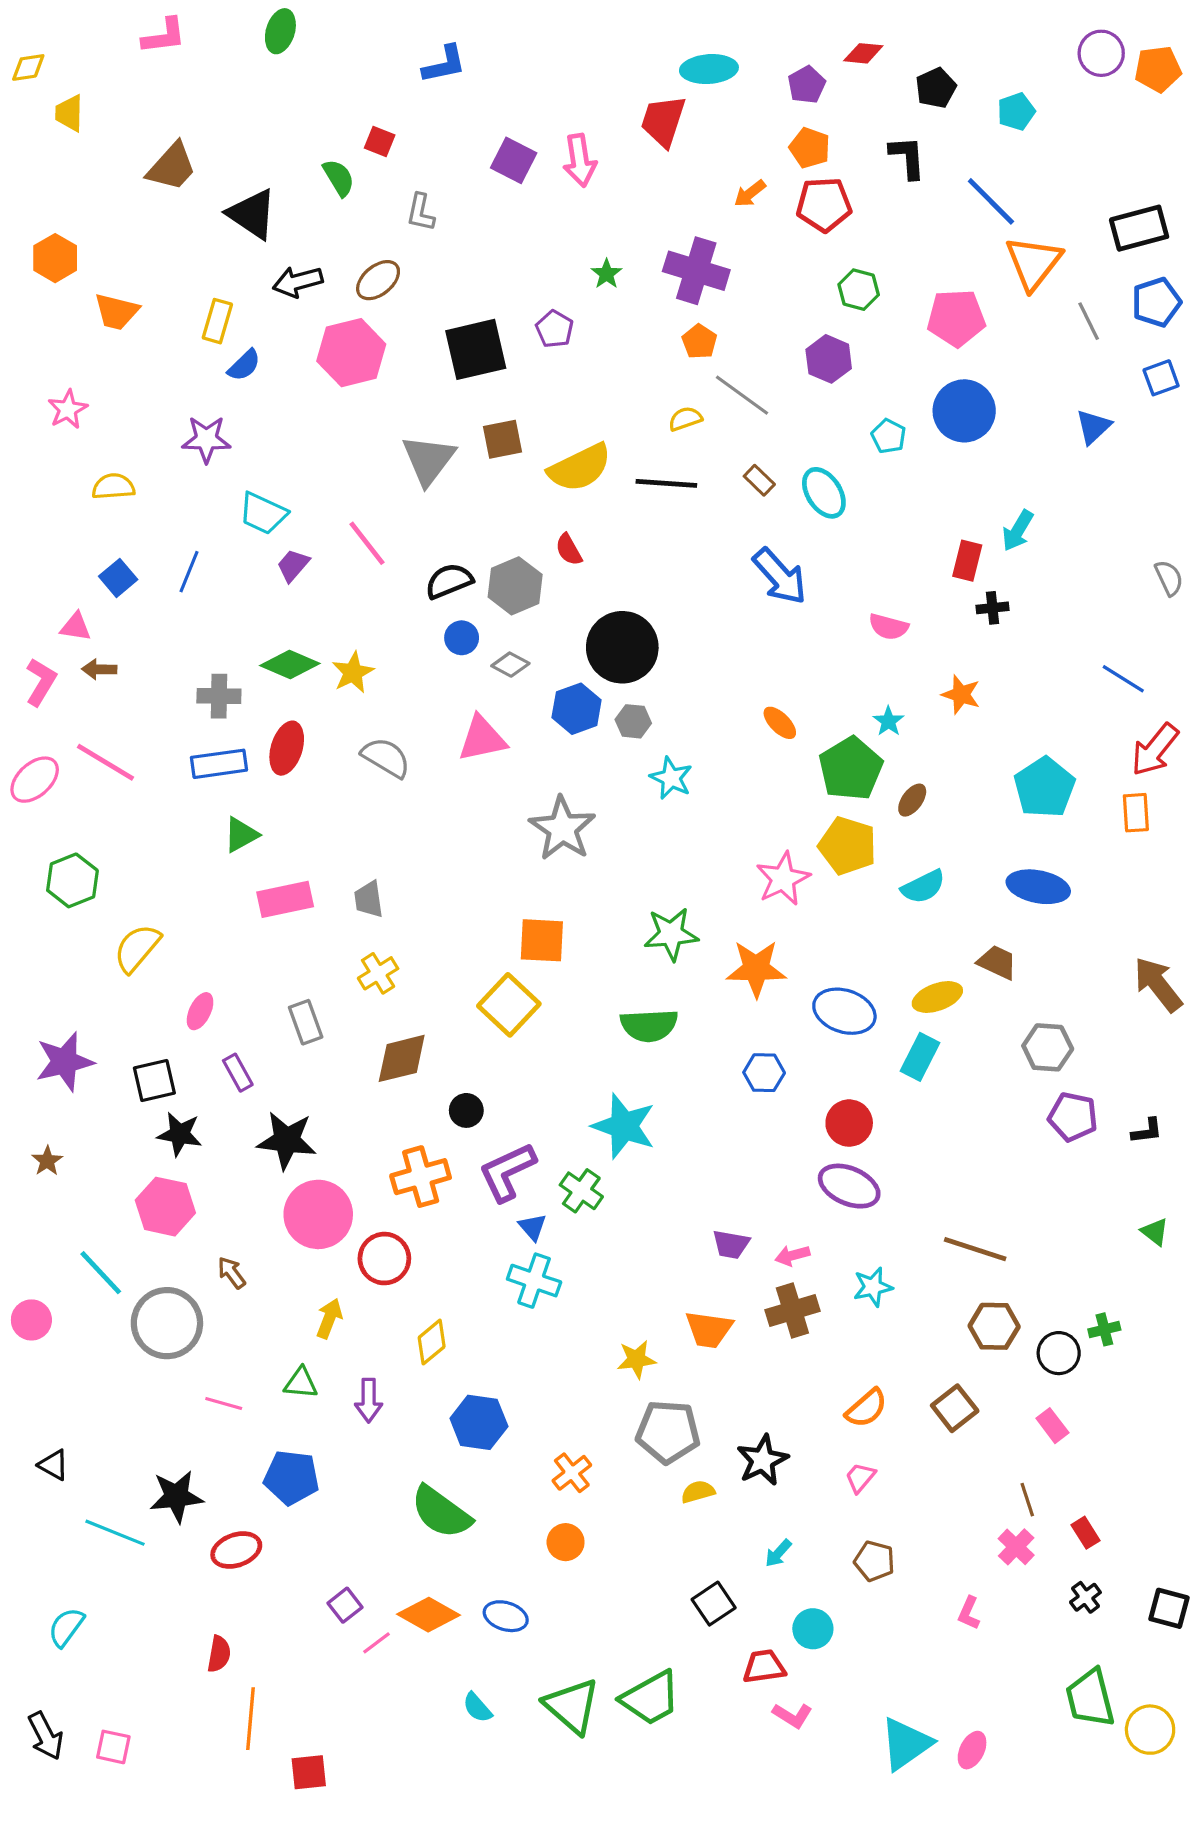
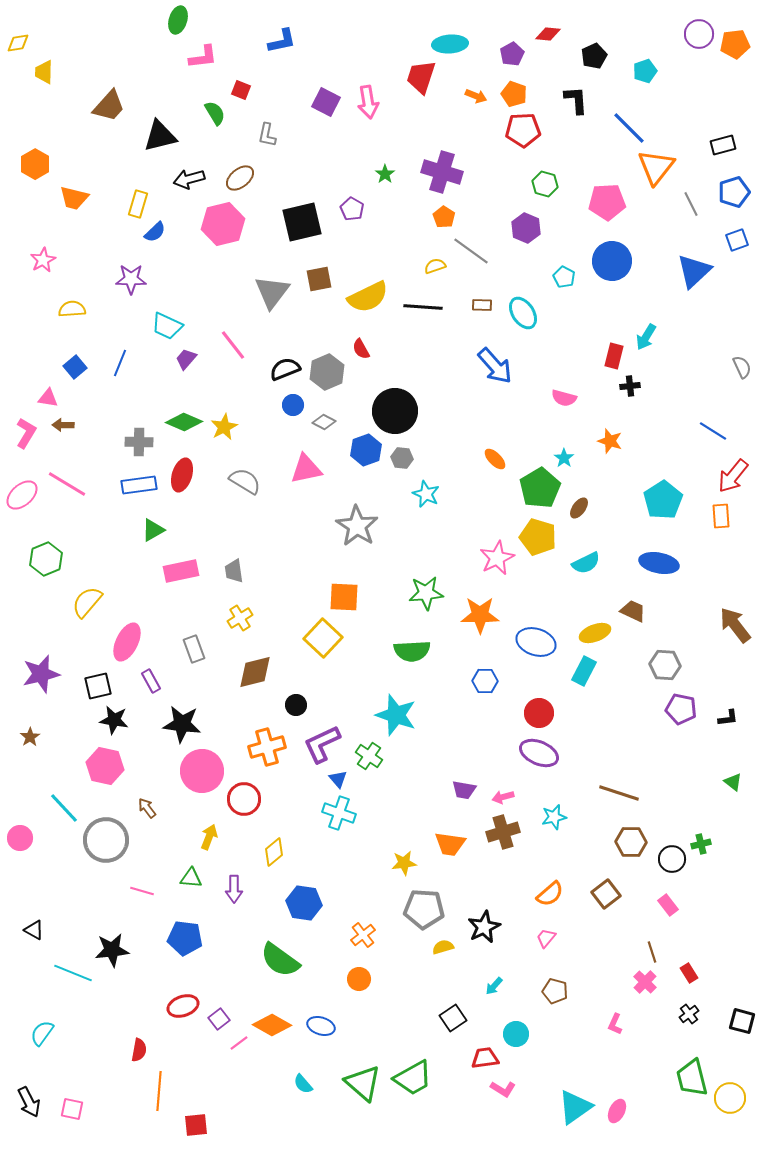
pink L-shape: (164, 36) -> (203, 57), moved
orange arrow: (750, 193) -> (476, 96), moved, turned -120
black triangle: (252, 214) -> (160, 136), turned -48
black rectangle: (1139, 228) -> (723, 145), size x0.7
blue triangle: (1093, 427) -> (694, 271), size x1.5
brown rectangle: (759, 480) -> (482, 305), turned -42
pink ellipse: (200, 1011) -> (127, 642), size x1.6
red ellipse: (236, 1550) -> (183, 1006), moved

